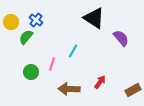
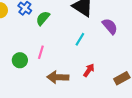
green semicircle: (26, 37) -> (43, 18), moved
cyan line: (73, 51) -> (80, 39), moved

